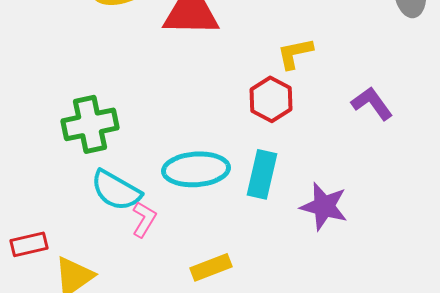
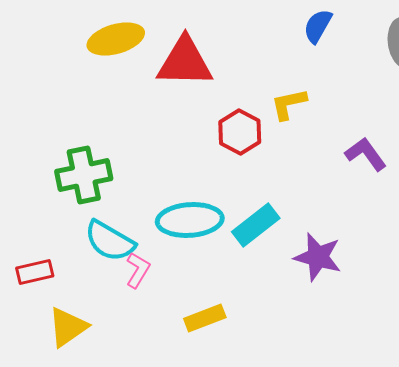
red hexagon: (271, 99) -> (240, 132), moved
cyan rectangle: (262, 174) -> (256, 225), turned 39
red rectangle: (29, 244) -> (35, 272), moved

